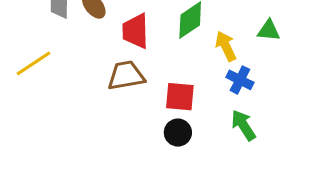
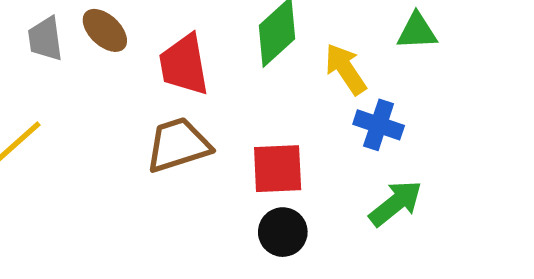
green arrow: (243, 125) -> (396, 203), turned 92

